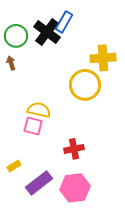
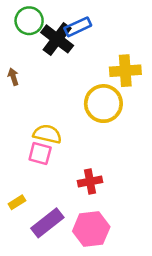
blue rectangle: (64, 22) -> (78, 27), turned 35
green circle: (16, 36) -> (29, 21), moved

